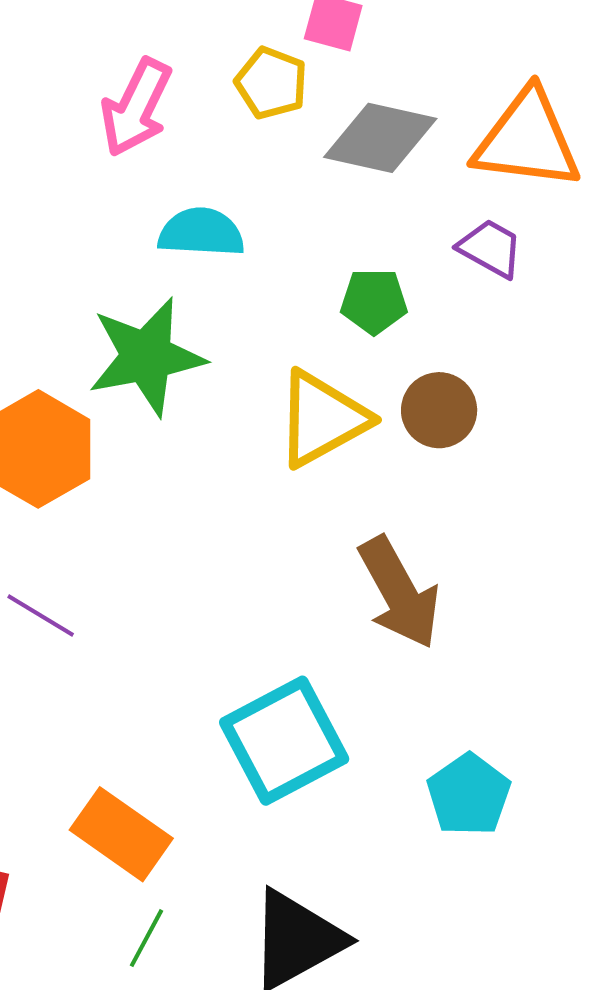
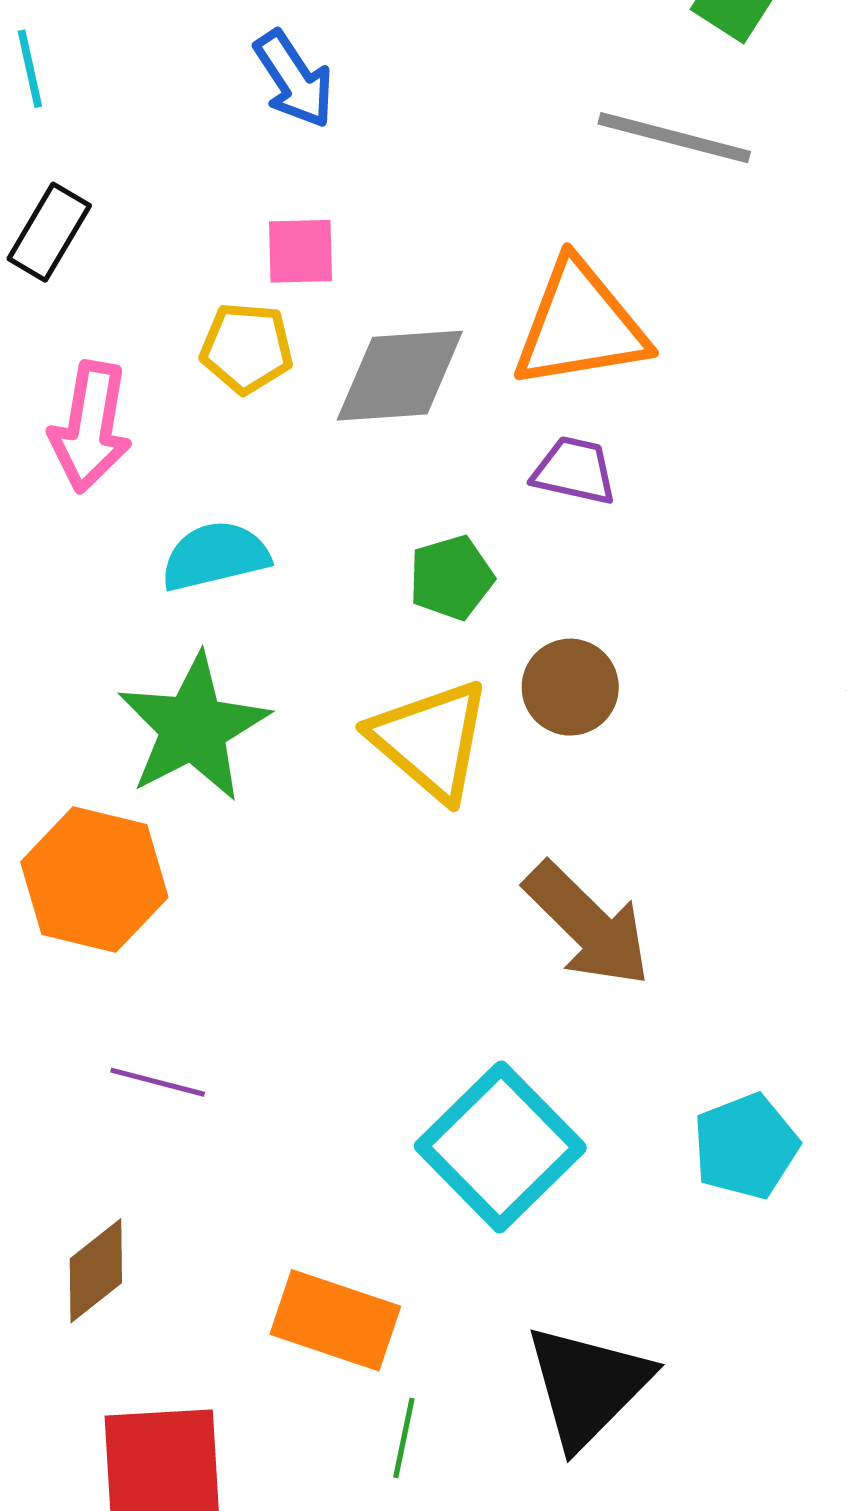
yellow triangle: (322, 419) -> (430, 740), turned -34
cyan pentagon: (469, 795) -> (746, 1146), turned 30

